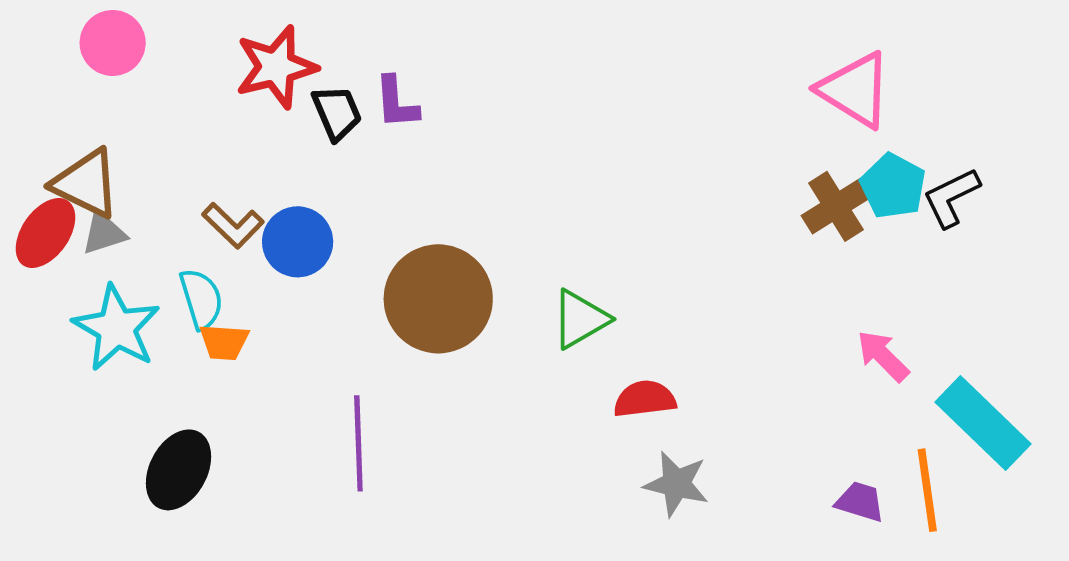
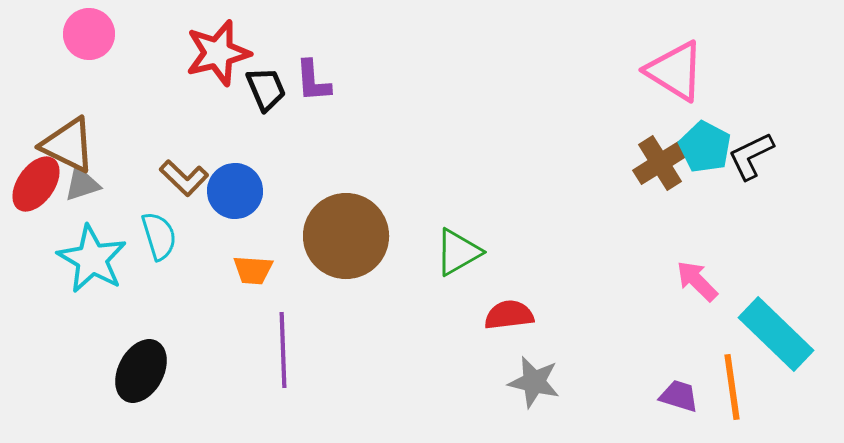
orange trapezoid: (224, 342) -> (253, 270), moved

